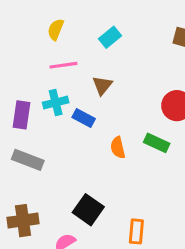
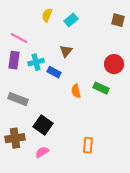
yellow semicircle: (56, 30) -> (47, 15), moved
pink line: (63, 65) -> (19, 38), moved, turned 36
purple rectangle: (21, 115) -> (14, 60), moved
black square: (88, 210) -> (43, 125), moved

